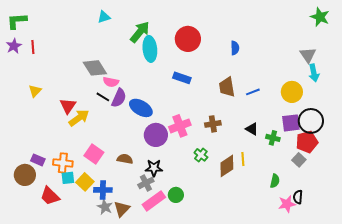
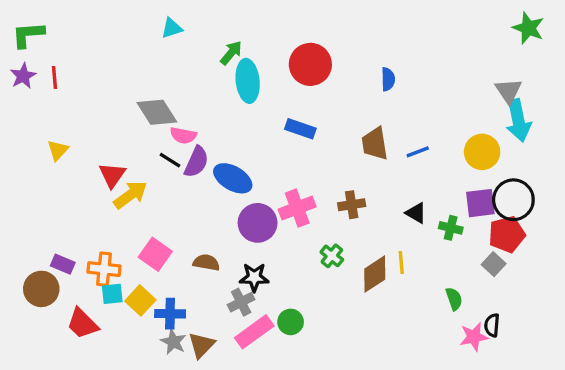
green arrow: (140, 32) -> (231, 53), size x0.7
cyan arrow: (314, 73) -> (518, 121), size x1.4
green semicircle: (275, 181) -> (454, 299), turned -32

